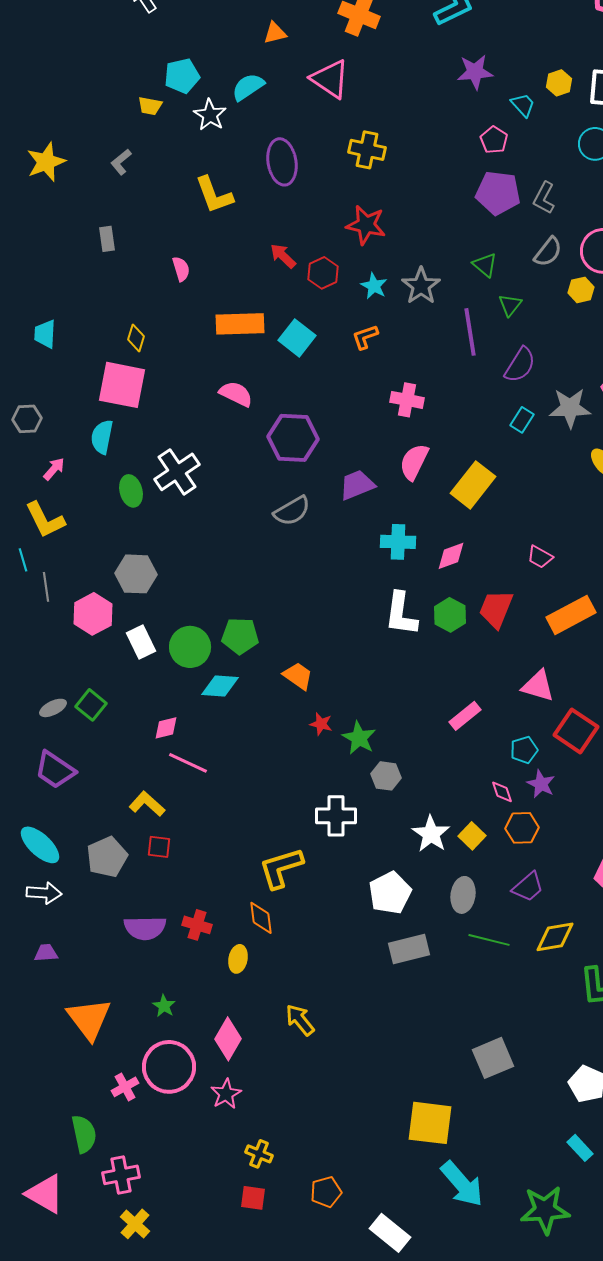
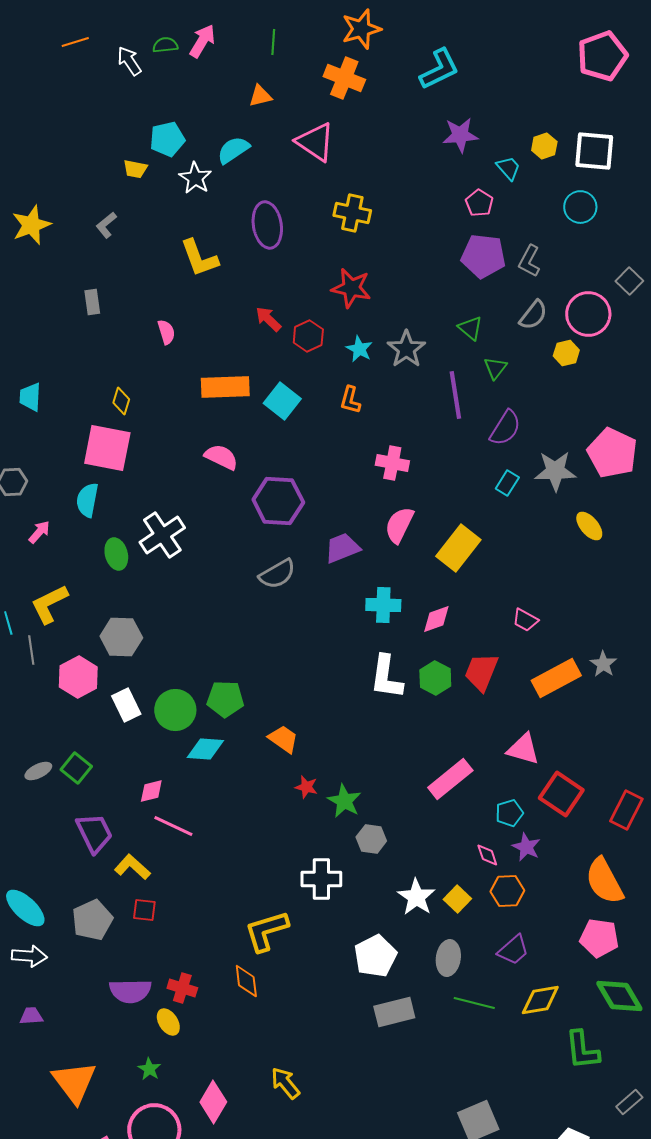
orange L-shape: (365, 337) -> (350, 400), turned -56
yellow L-shape: (45, 520) -> (49, 604), moved, turned 90
pink rectangle: (465, 716) -> (450, 779), size x1.4
purple trapezoid: (55, 770) -> (94, 833), moved, turned -150
yellow ellipse: (238, 959) -> (168, 1022), moved, turned -44

